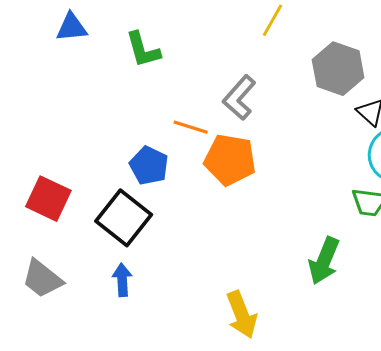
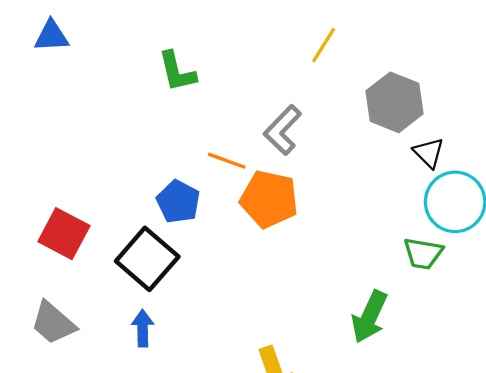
blue triangle: (72, 27) -> (51, 36), moved

